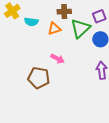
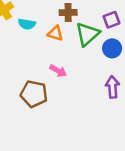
orange triangle: (54, 29) -> (55, 33), turned 32

